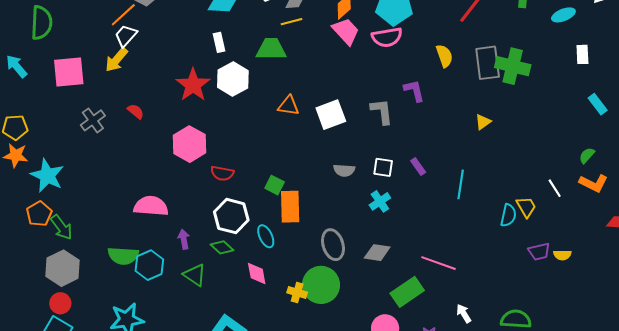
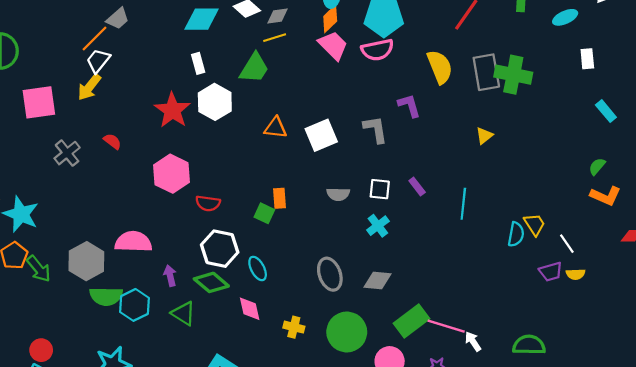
green trapezoid: (271, 49) -> (254, 68), turned 124
yellow semicircle: (444, 56) -> (440, 67), size x1.4
white line: (555, 188) -> (567, 244), moved
orange rectangle: (290, 207) -> (279, 198), moved, size x0.6
green diamond: (222, 247) -> (211, 282), size x1.4
pink line: (438, 263) -> (446, 326), moved
gray hexagon: (62, 268) -> (86, 261), moved
green circle: (321, 285) -> (347, 332), moved

